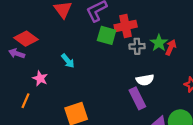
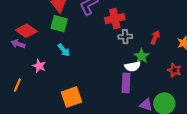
green square: (107, 35) -> (59, 24), moved
green star: (159, 43) -> (141, 56), moved
purple rectangle: (137, 98) -> (126, 83), turned 30
orange line: (26, 101) -> (17, 85), moved

